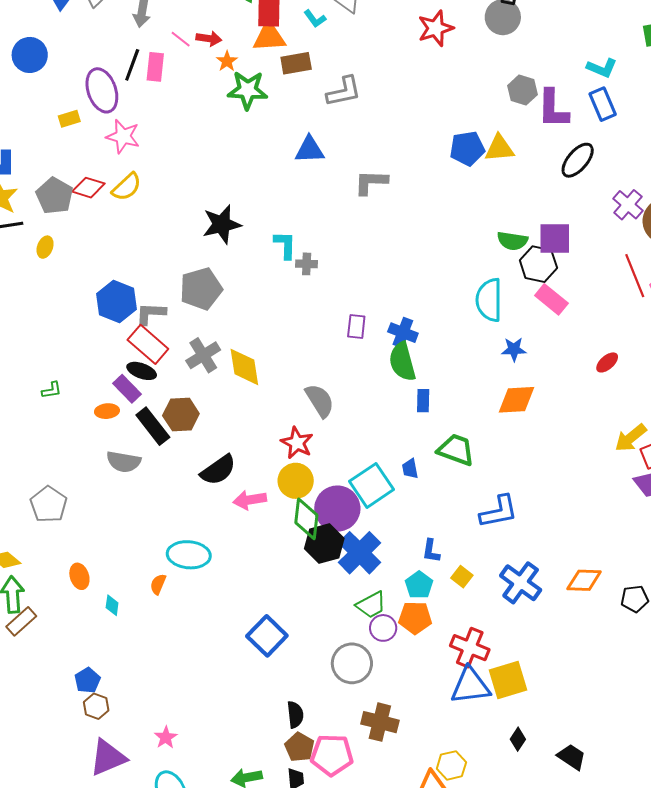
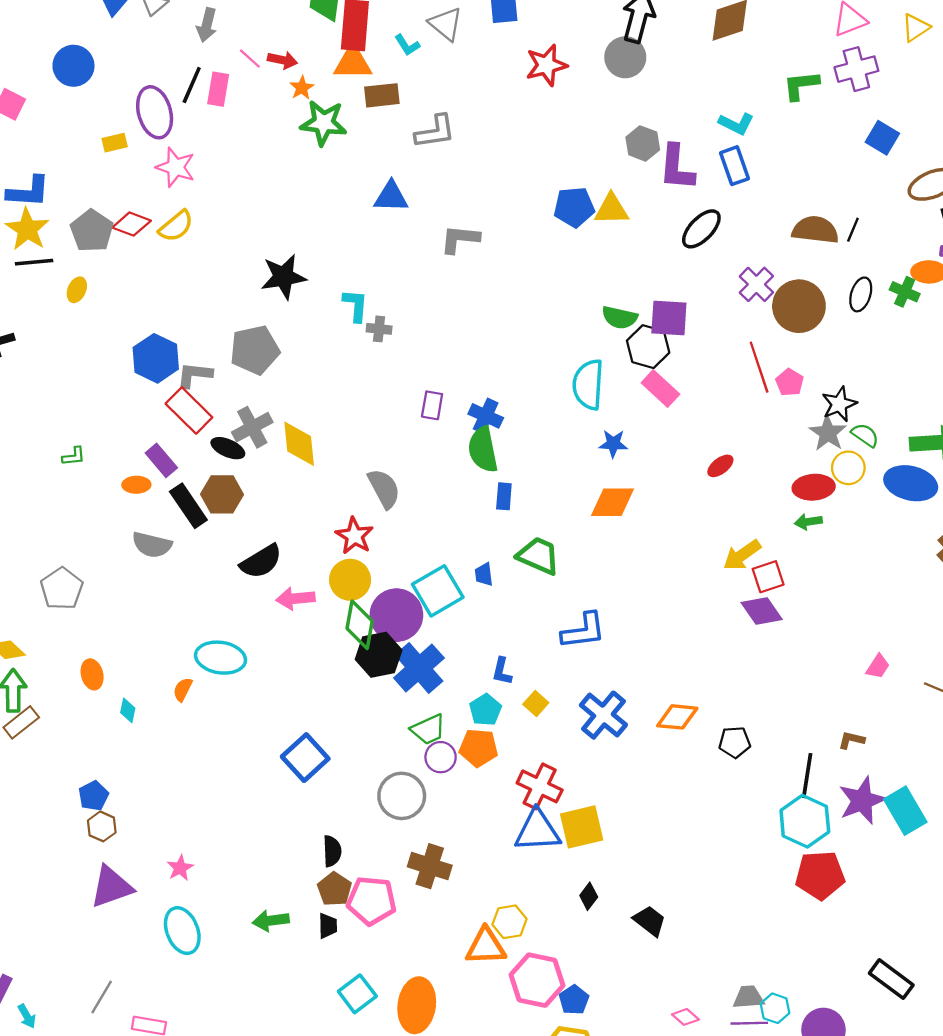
black ellipse: (142, 371) -> (228, 448), moved

